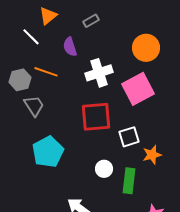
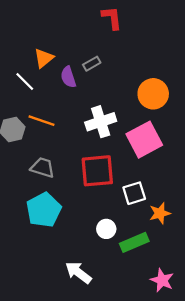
purple semicircle: (70, 47) -> (68, 77), moved
gray trapezoid: (34, 106) -> (43, 168), moved, turned -40
green rectangle: (129, 181) -> (134, 242), turned 60

